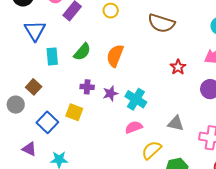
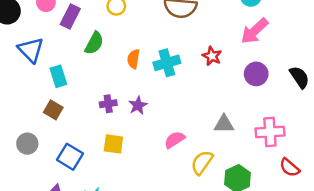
green semicircle: (82, 52) -> (94, 43), moved
orange semicircle: (115, 56) -> (133, 59), size x0.7
brown square: (34, 87) -> (53, 110), moved
cyan cross: (136, 99) -> (167, 63), moved, turned -35
yellow square: (74, 112) -> (113, 144), moved

